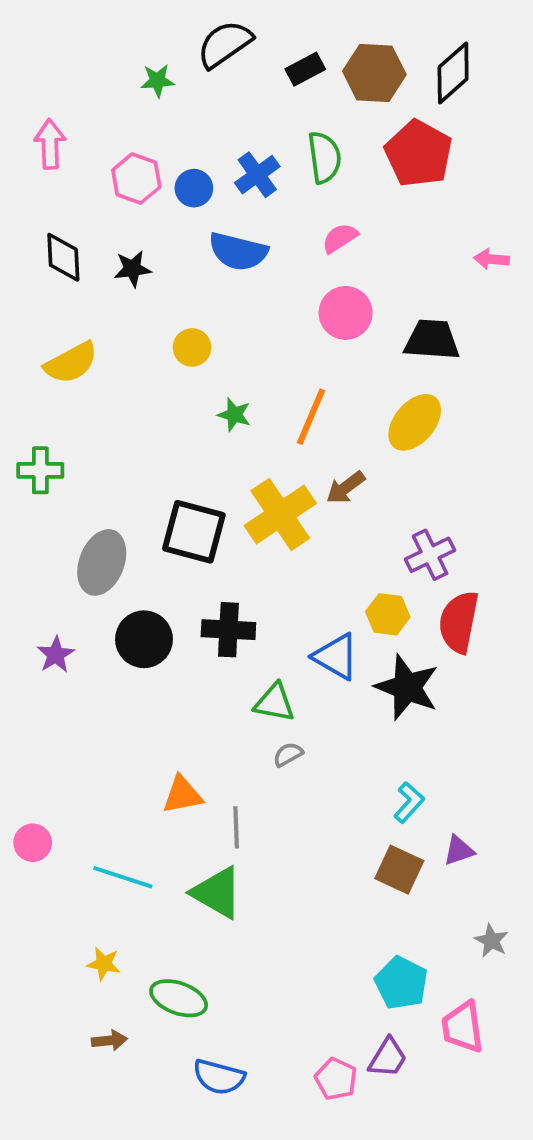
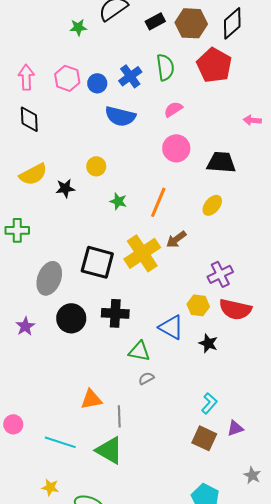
pink arrow: (50, 144) -> (26, 77), moved
black star: (132, 269) -> (65, 188), moved
yellow ellipse: (415, 422) -> (212, 205), size x0.7
red semicircle: (459, 622) -> (235, 309), turned -88
black star: (407, 687) -> (208, 343), size x0.6

